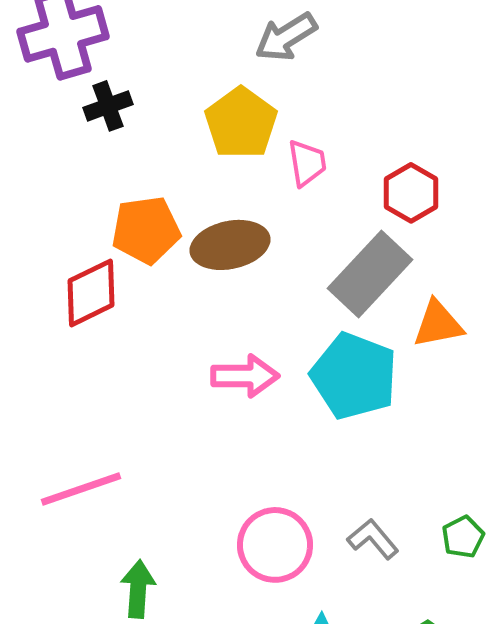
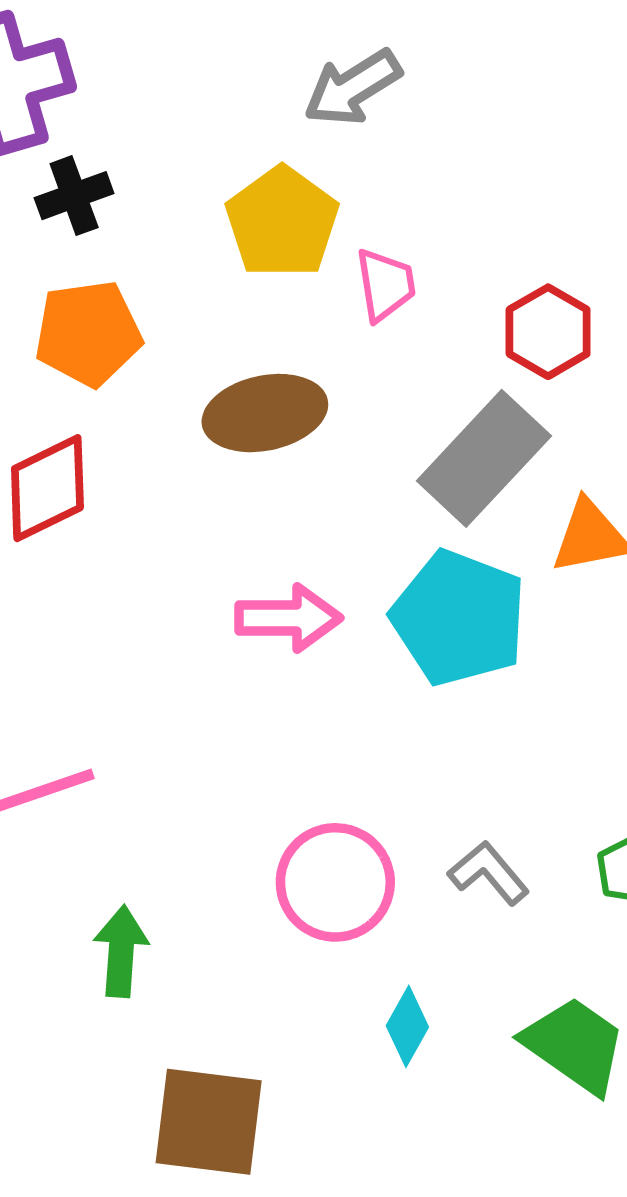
orange pentagon: (146, 230) -> (88, 333), moved

